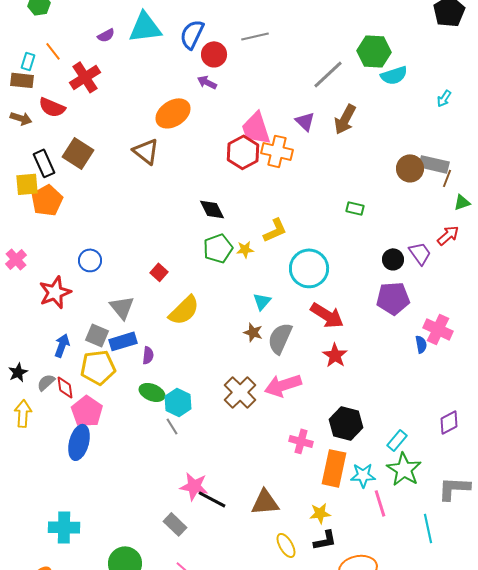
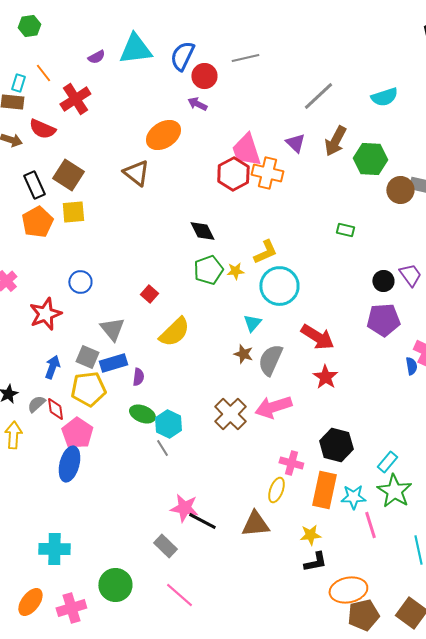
green hexagon: (374, 51) -> (370, 159), moved
yellow square: (27, 184) -> (73, 212), moved
cyan circle: (309, 268) -> (279, 286), moved
yellow ellipse: (286, 545) -> (276, 490), moved, turned 50

